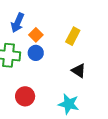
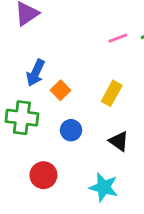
blue circle: (36, 53) -> (71, 130), moved

